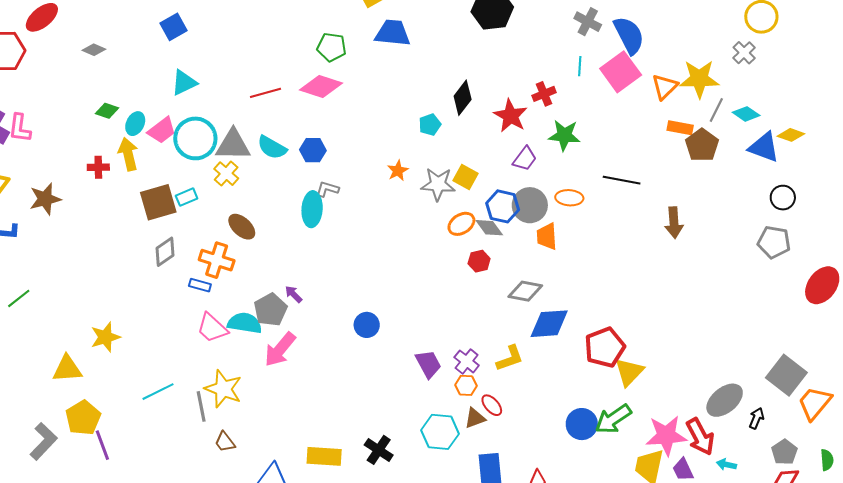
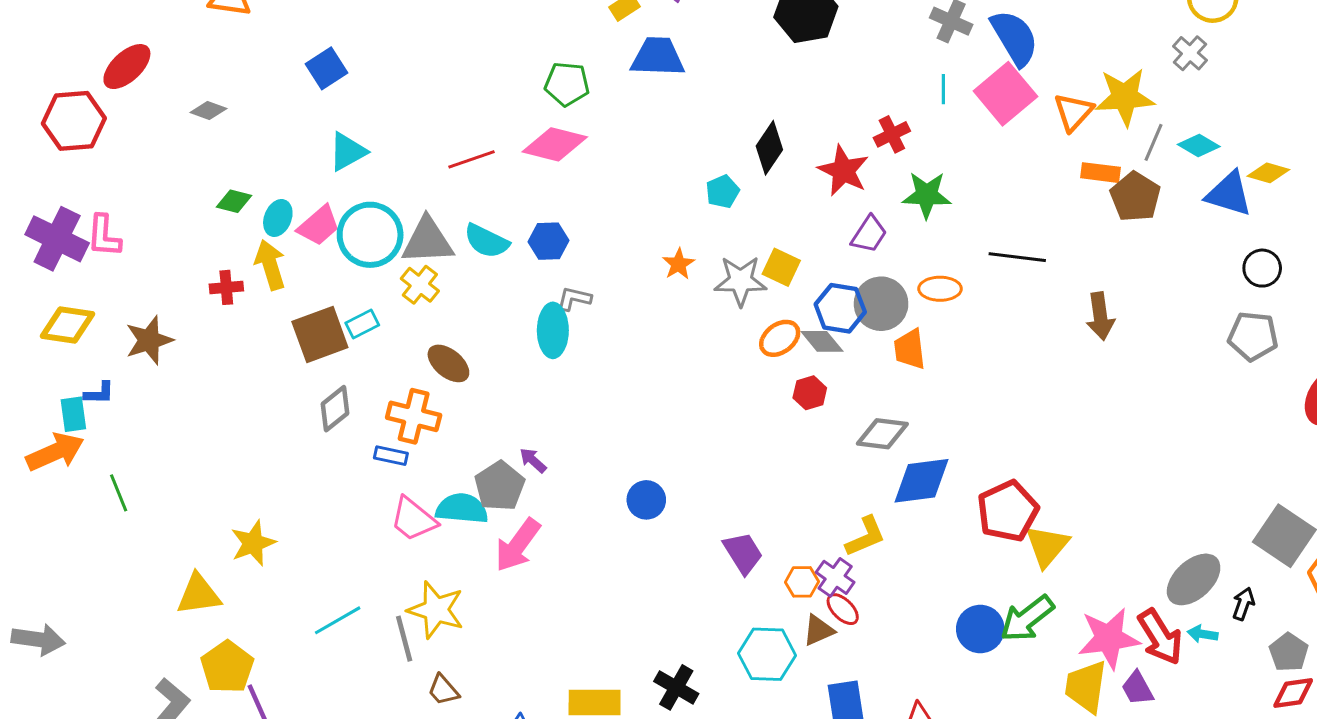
green line: (19, 298) -> (119, 493), turned -70
purple cross: (467, 361) -> (835, 577), moved
cyan arrow: (726, 464) -> (1203, 634), moved

